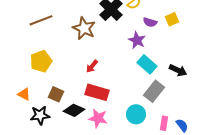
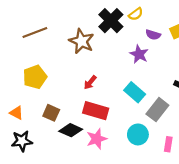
cyan rectangle: (147, 64) -> (135, 92), moved
black star: (40, 115) -> (22, 141), moved
pink star: (98, 118) -> (97, 139), turned -30

